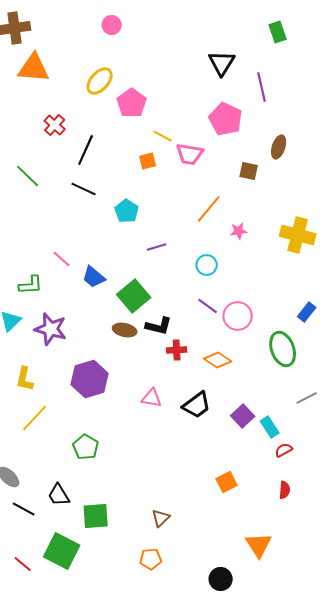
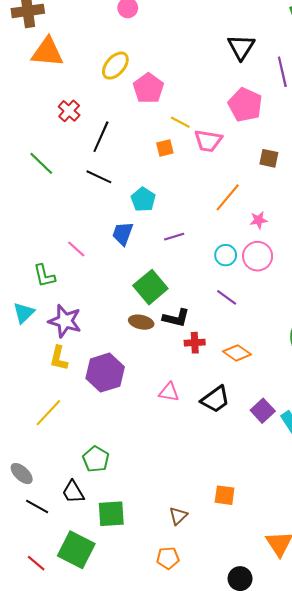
blue trapezoid: (94, 277) -> (123, 233), moved, turned 70
green L-shape: (31, 285) -> (44, 276), turned 80
pink circle: (238, 316) -> (258, 256), moved
yellow L-shape: (25, 379) -> (59, 358), moved
green pentagon: (86, 447) -> (96, 459), moved
orange square: (227, 482) -> (225, 495), moved, turned 35

